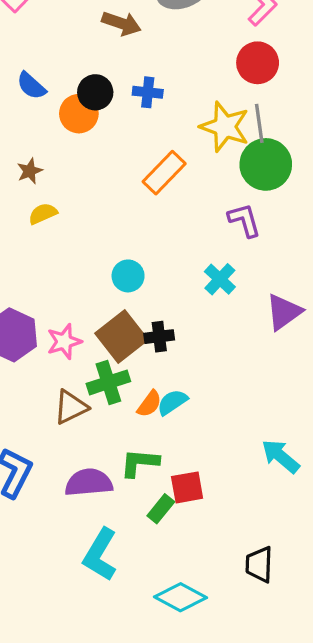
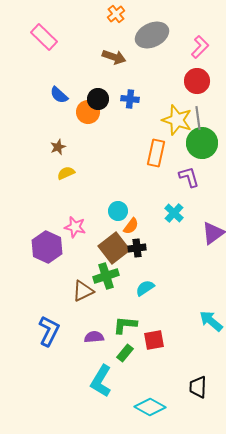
orange rectangle: (164, 173) -> (156, 153), moved, turned -32
pink star: (64, 342) -> (75, 227), moved, turned 30
orange semicircle: (149, 404) -> (131, 226), moved
purple semicircle: (89, 482) -> (94, 337), size x0.7
green rectangle: (161, 509) -> (125, 353), moved

